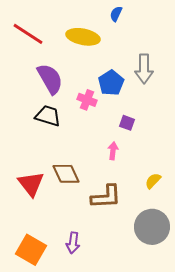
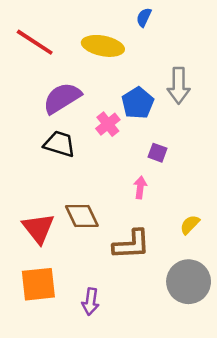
purple semicircle: (50, 79) -> (62, 98), turned -92
pink cross: (87, 100) -> (108, 124), turned 30
orange square: (31, 250) -> (38, 284), moved, turned -36

